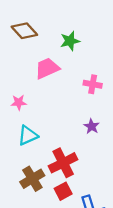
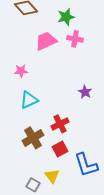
pink cross: (93, 84) -> (75, 39), moved
red cross: (63, 163) -> (60, 124), size x0.7

